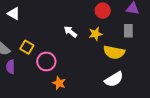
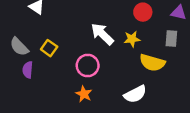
white arrow: (70, 32) -> (102, 34), size x1.5
pink circle: (46, 61) -> (88, 66), moved
white semicircle: (114, 79) -> (135, 94), moved

